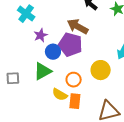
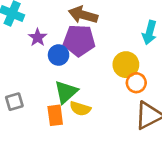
green triangle: (43, 71) -> (66, 92), moved
orange circle: (74, 80) -> (136, 83), moved
orange rectangle: (75, 101) -> (55, 115), moved

